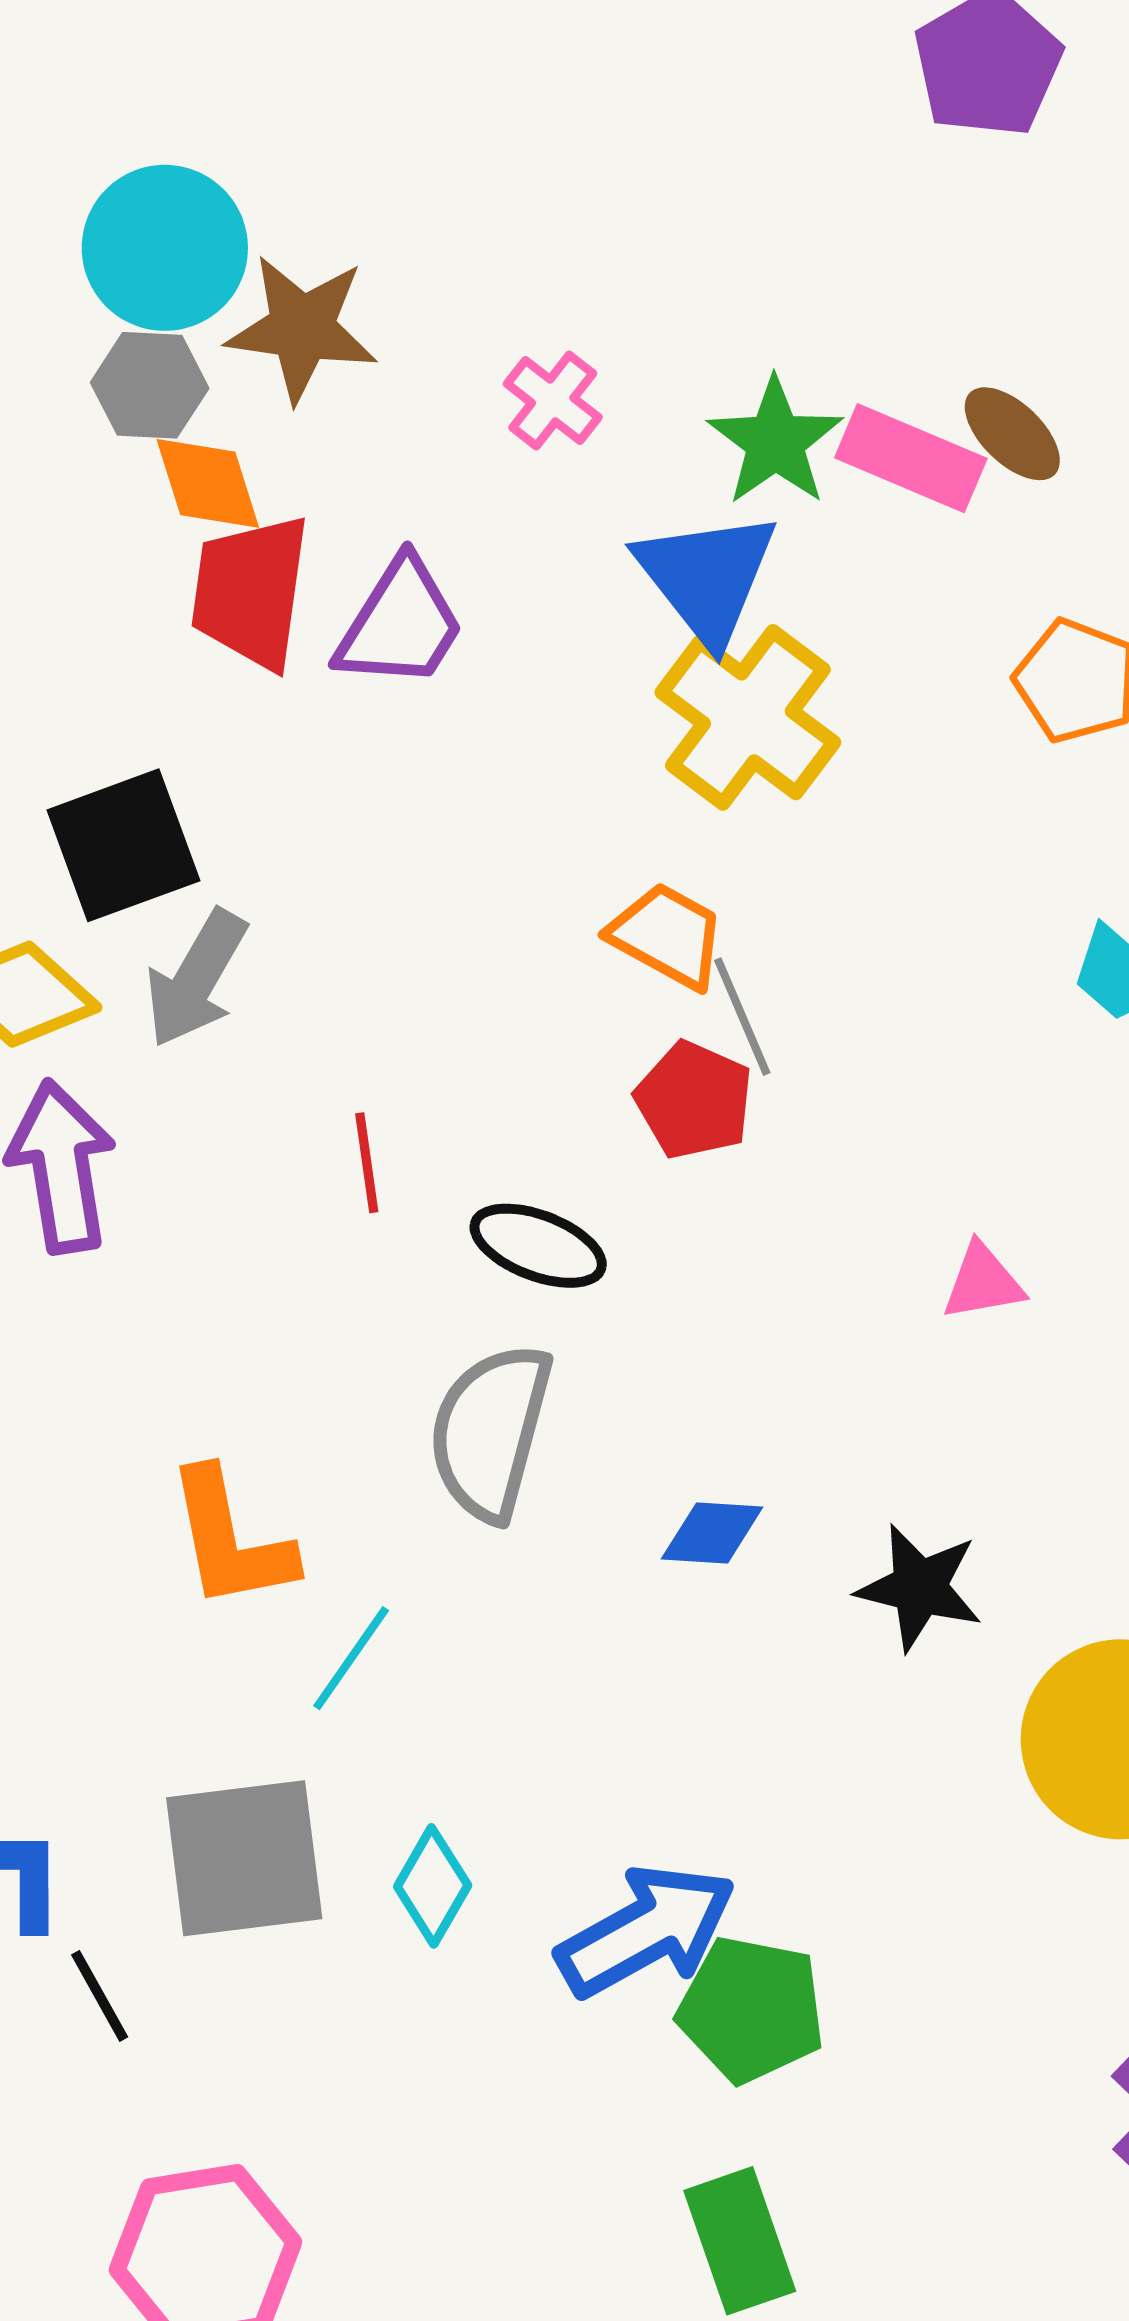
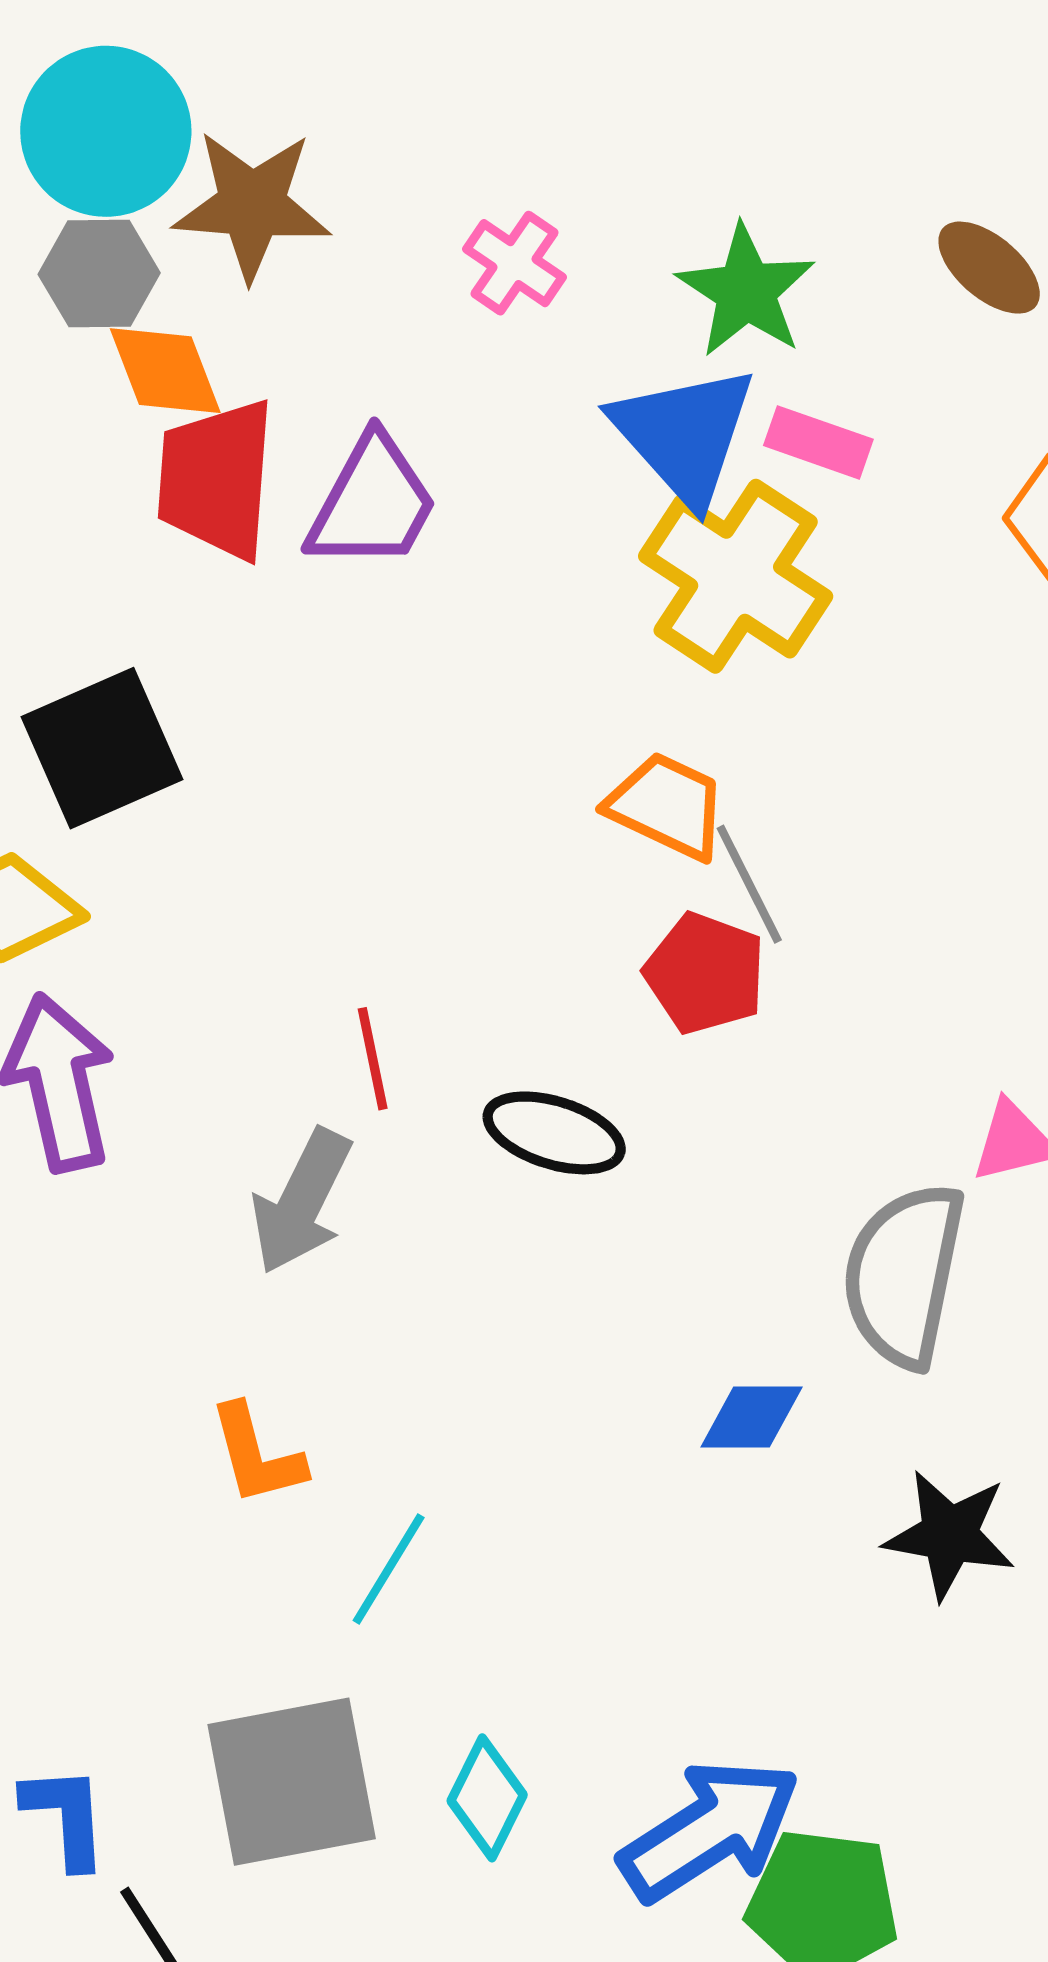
pink rectangle: (911, 458) -> (818, 442), moved, size x0.7
gray arrow: (196, 978) -> (301, 1201), moved
gray semicircle: (490, 1432) -> (904, 1275), moved
orange L-shape: (230, 1539) -> (257, 1455), size x0.7
black star: (920, 1587) -> (949, 1535), moved

